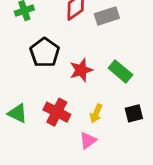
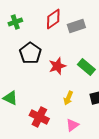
red cross: (57, 112) -> (39, 117), moved
pink triangle: (88, 140) -> (72, 125), moved

